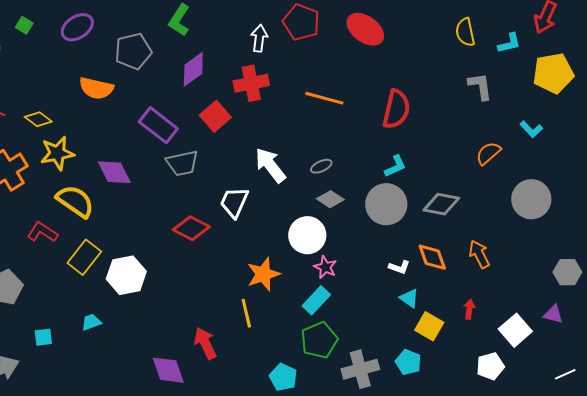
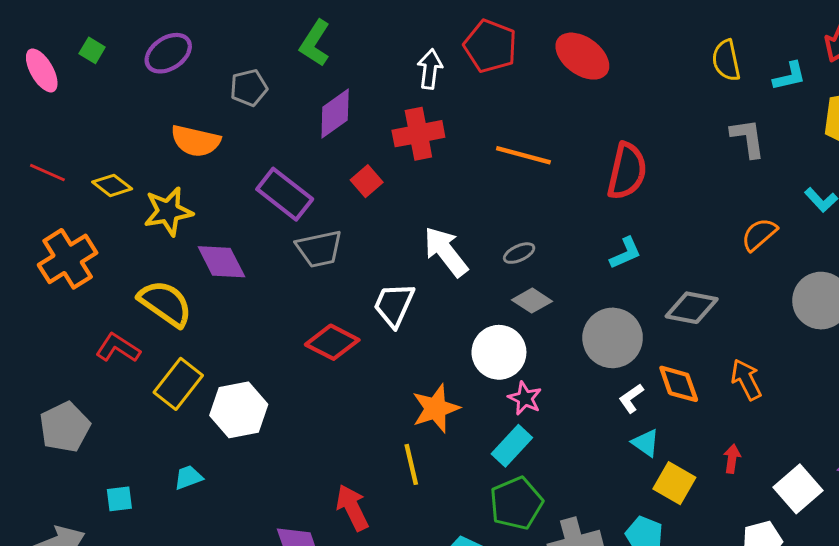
gray pentagon: (133, 51) -> (249, 88), size x0.7
red square: (215, 116) -> (367, 181), size x0.7
yellow star: (57, 153) -> (168, 211), moved
gray circle: (386, 204) -> (613, 338), moved
white L-shape: (399, 267) -> (631, 398), turned 125

